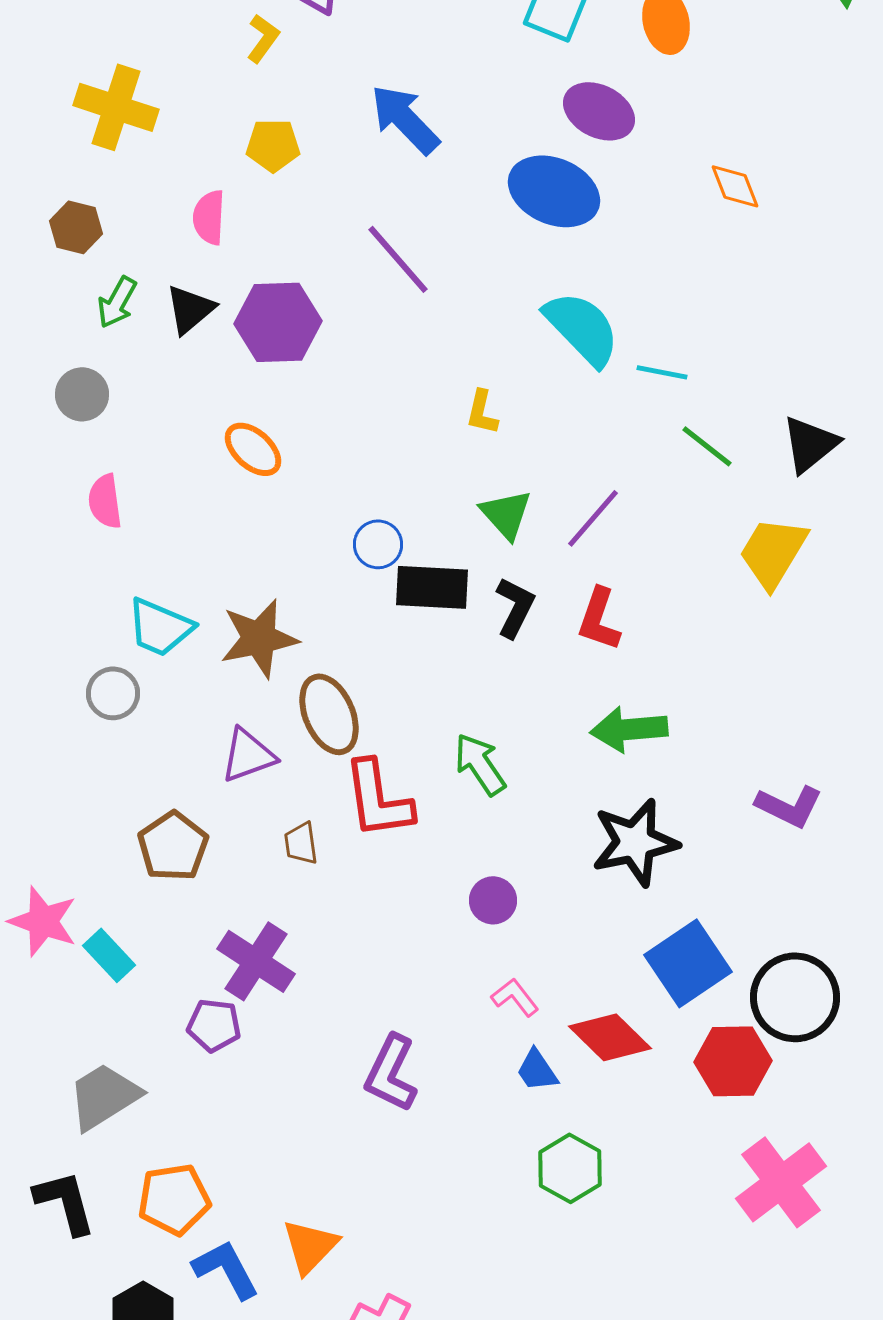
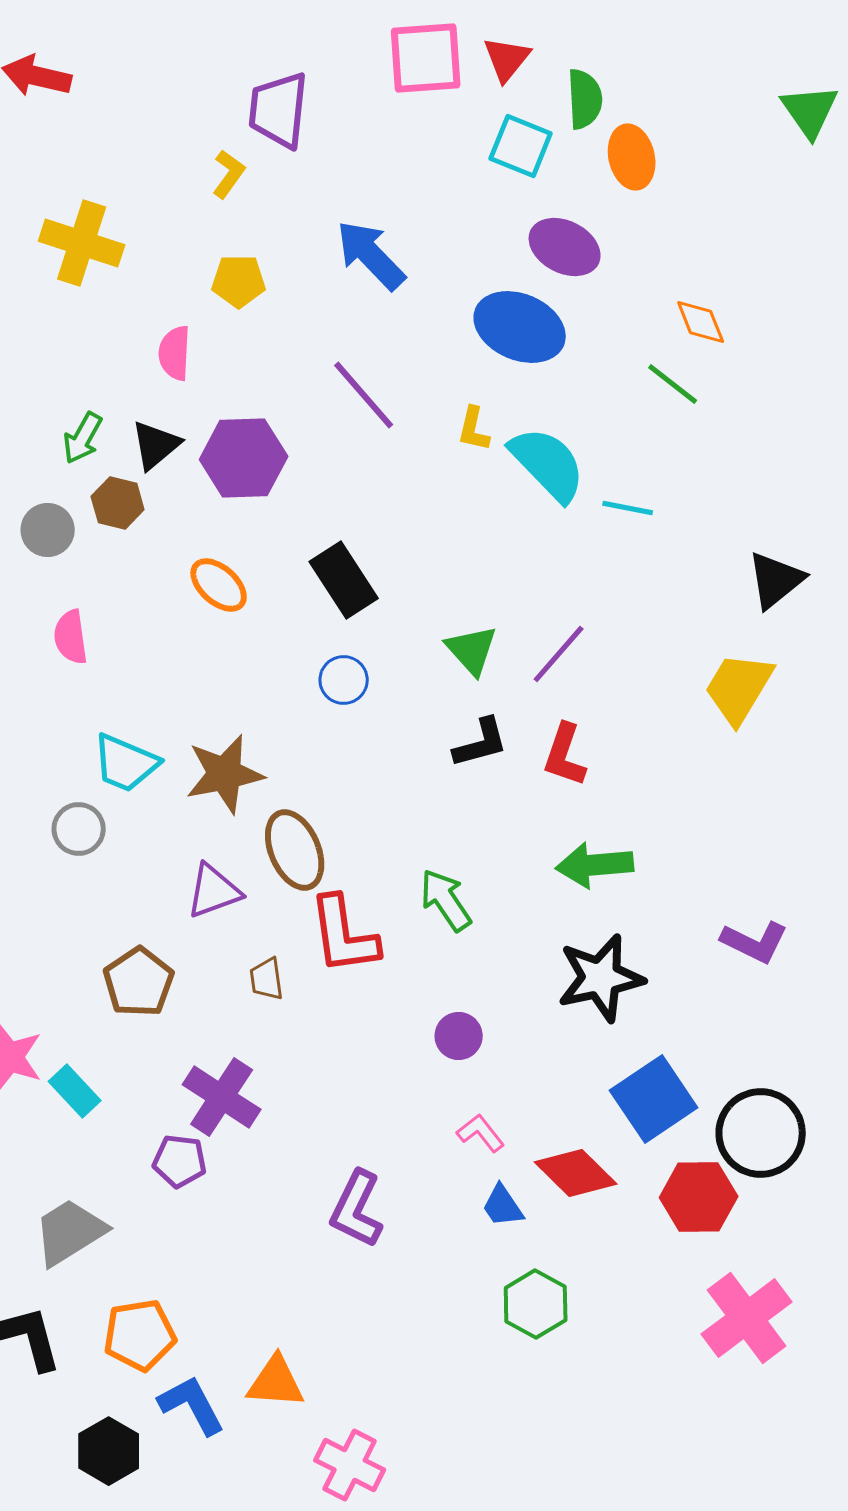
brown hexagon: (76, 227) -> (118, 503), moved
yellow L-shape: (482, 412) -> (474, 429), moved
green line: (707, 446) -> (673, 384), moved
black rectangle: (432, 587) -> (344, 580), moved, turned 54
black L-shape: (515, 607) -> (481, 743), turned 48
orange triangle: (310, 1246) -> (276, 1382), turned 50

